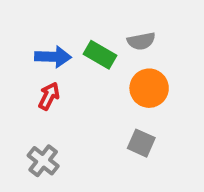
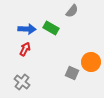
gray semicircle: (141, 41) -> (72, 11), moved, turned -40
orange circle: (149, 88) -> (91, 62), moved

